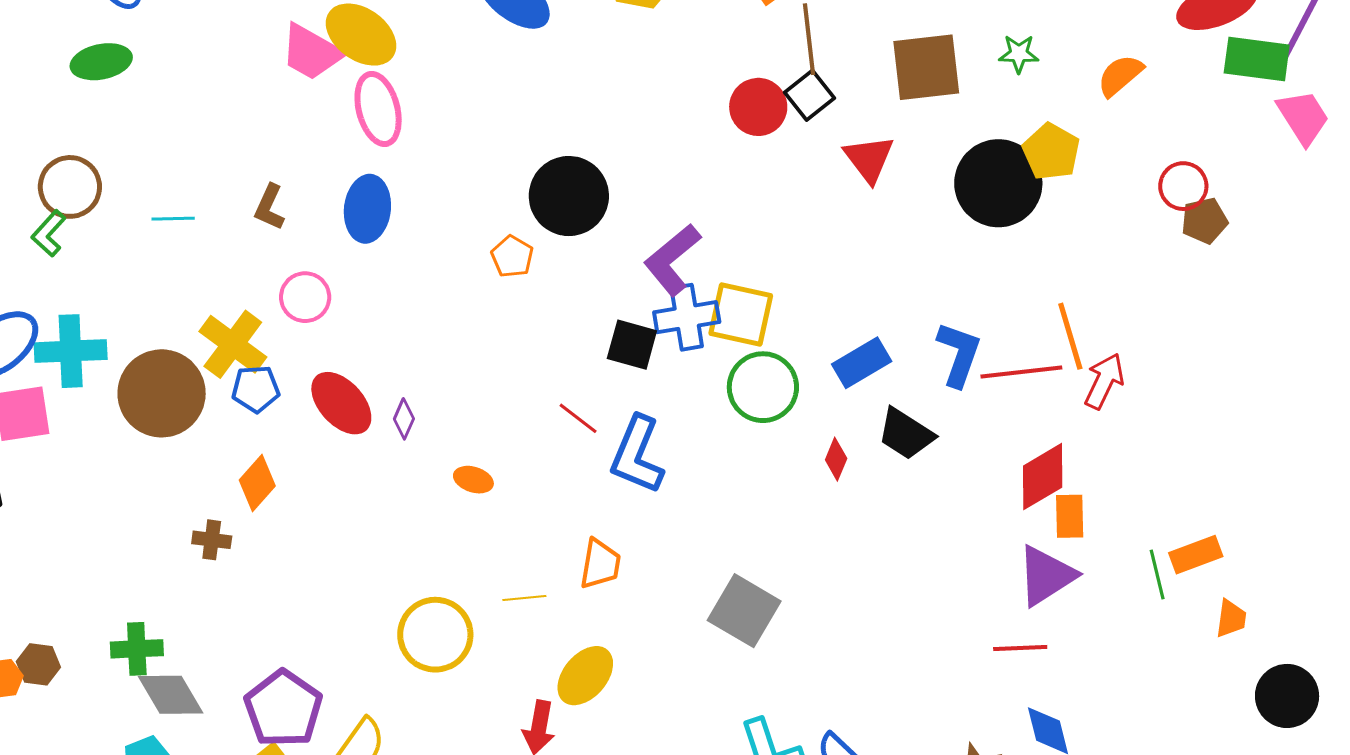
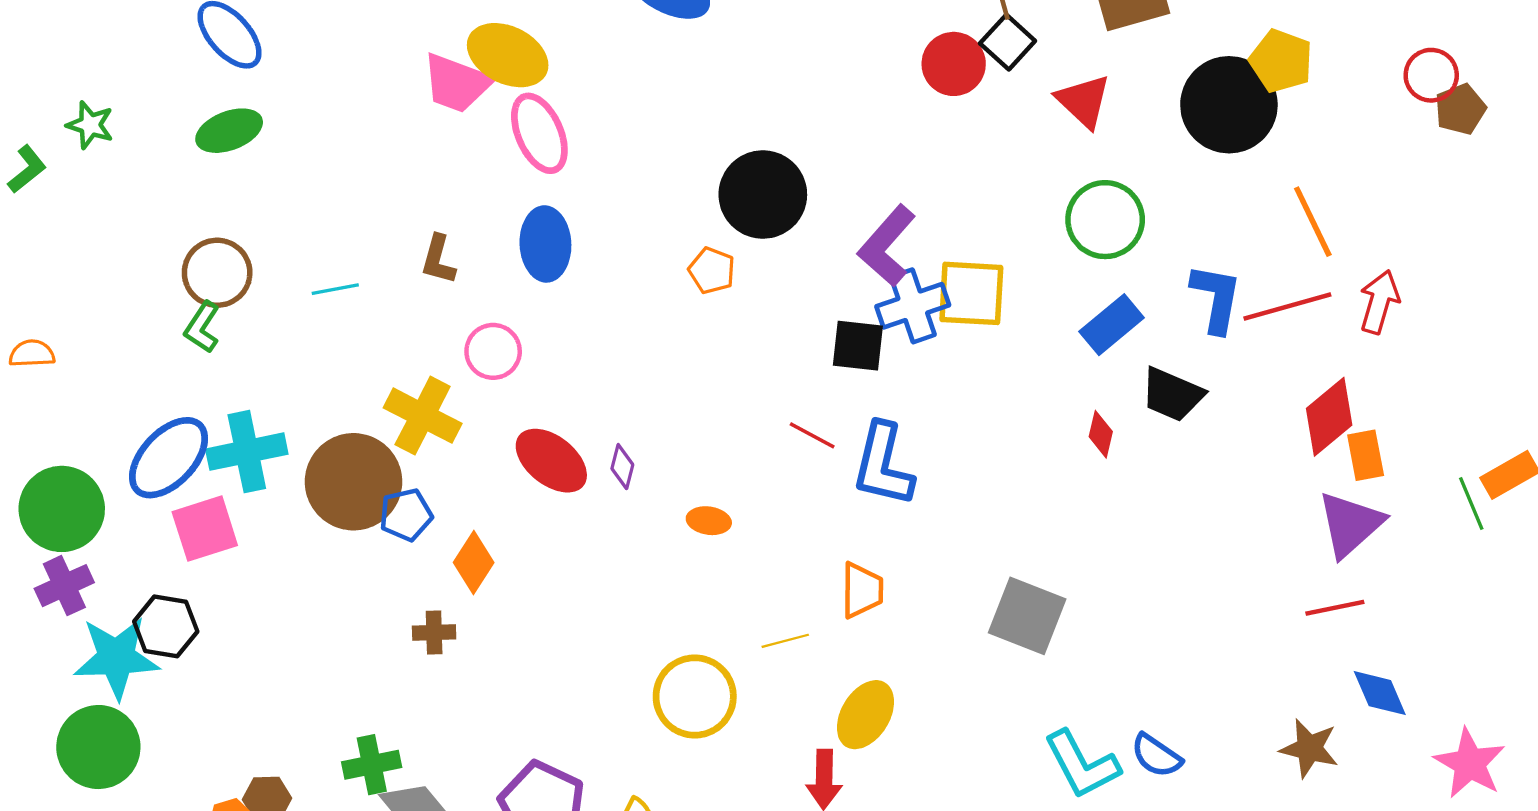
orange line: (1070, 336) -> (1313, 222), moved
green circle: (763, 387) -> (1105, 220), moved
blue pentagon: (256, 389) -> (406, 515), moved

